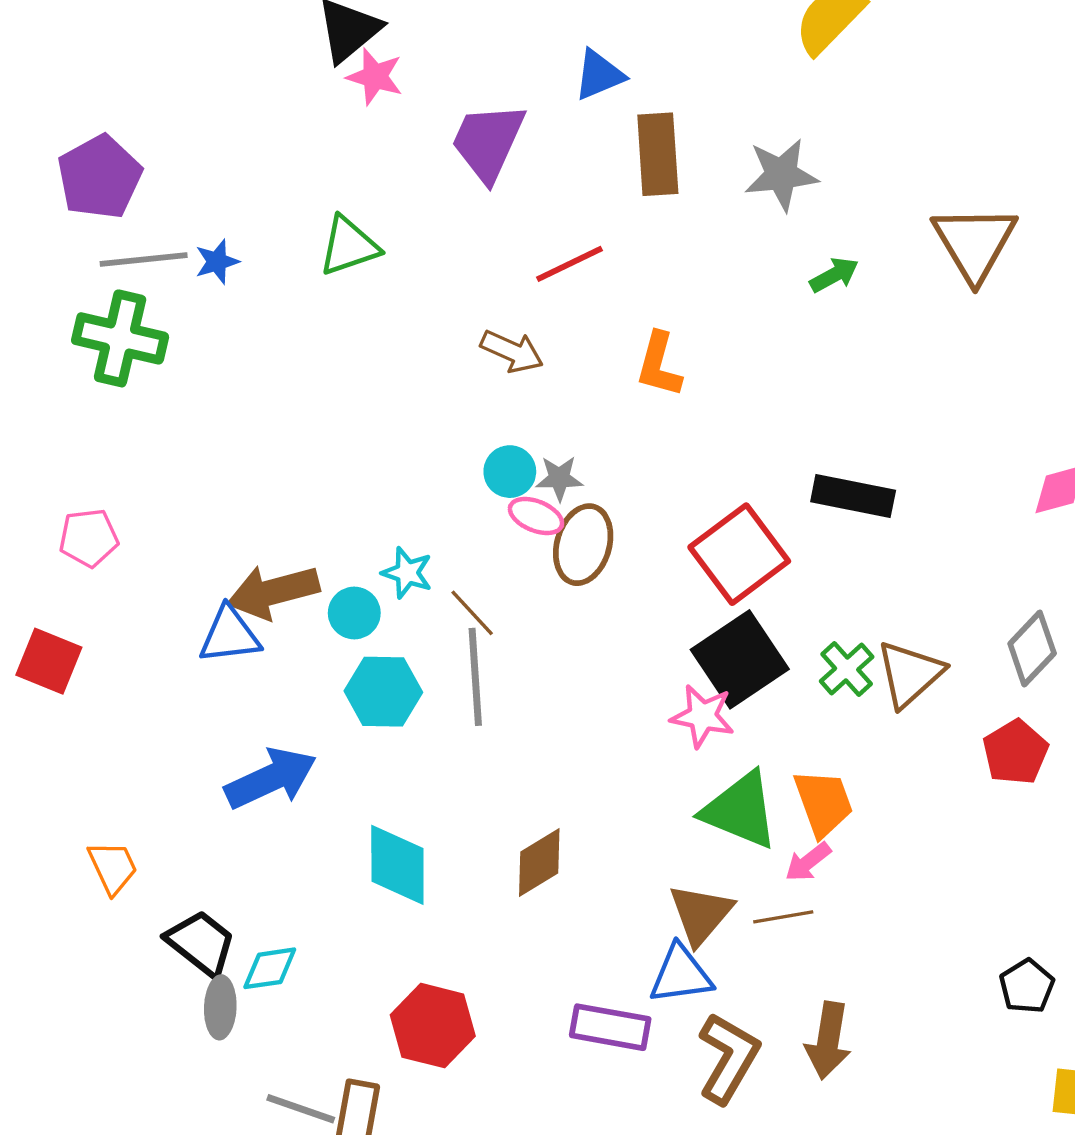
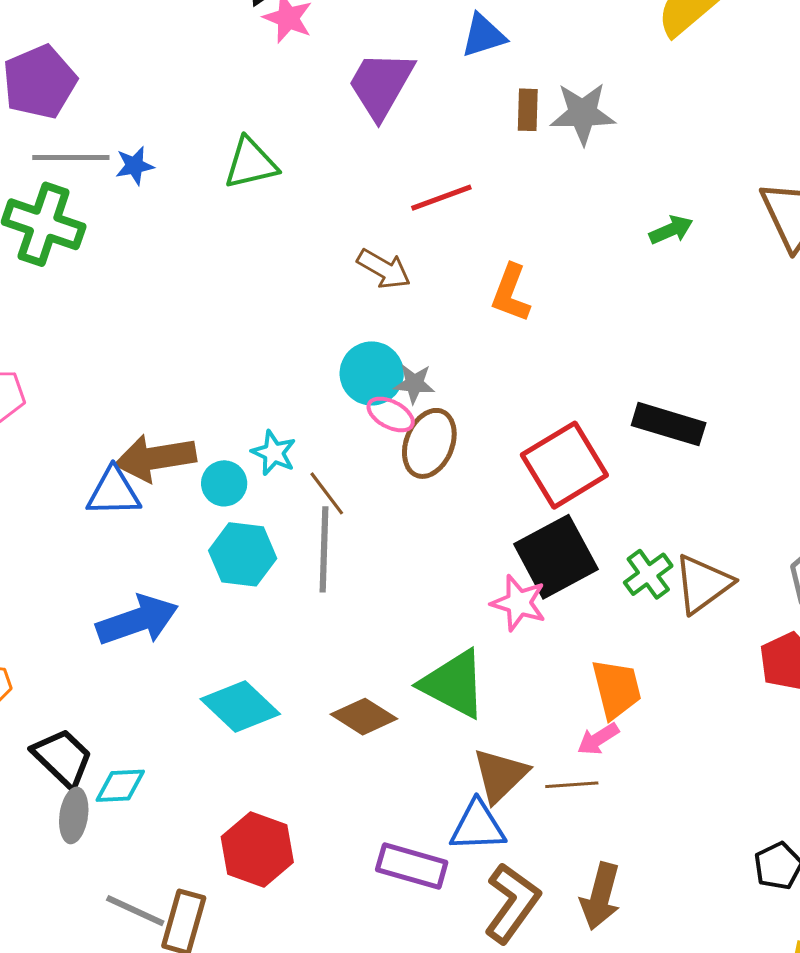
brown rectangle: (658, 154) -> (528, 110), size x0.6
gray star: (781, 175) -> (583, 113), moved
cyan circle: (510, 472) -> (372, 373), size x1.4
green triangle: (740, 810) -> (454, 684), moved
brown diamond: (539, 862) -> (364, 717), turned 58
cyan diamond: (397, 865) -> (240, 706), turned -52

